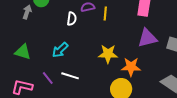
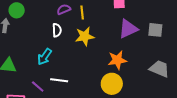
white semicircle: (72, 19) -> (57, 30), moved
yellow star: (108, 54) -> (85, 36), moved

